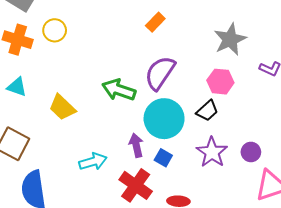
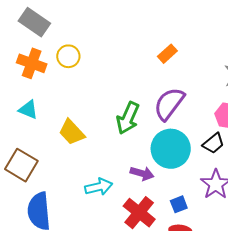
green arrow: (119, 90) -> (128, 118), turned -88
purple arrow: (136, 145) -> (142, 173), turned 115
blue square: (163, 158) -> (179, 204), moved, turned 36

